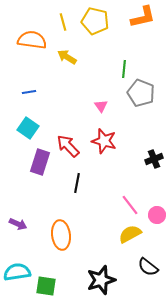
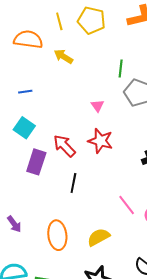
purple arrow: (18, 224) -> (14, 224), turned 30
yellow semicircle: (130, 234) -> (99, 237), moved

